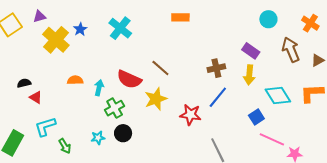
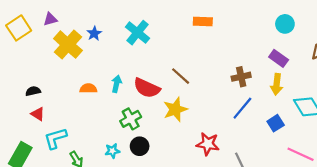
cyan circle: (268, 19) -> (285, 24), moved
cyan arrow: (99, 88) -> (117, 84), moved
red triangle: (36, 97) -> (38, 114), moved
red star: (190, 115) -> (208, 144), moved
blue square: (256, 117) -> (276, 123), moved

